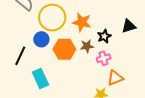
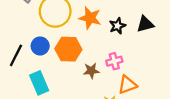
black star: (104, 36) -> (117, 26), moved
blue circle: (41, 39) -> (40, 46), moved
brown star: (87, 46) -> (91, 71), moved

